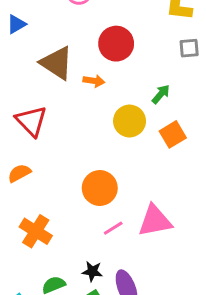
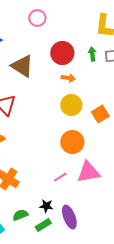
orange arrow: (94, 81) -> (68, 78), moved
green arrow: (161, 94) -> (92, 54), moved, turned -48
orange circle: (100, 188) -> (72, 142), moved

